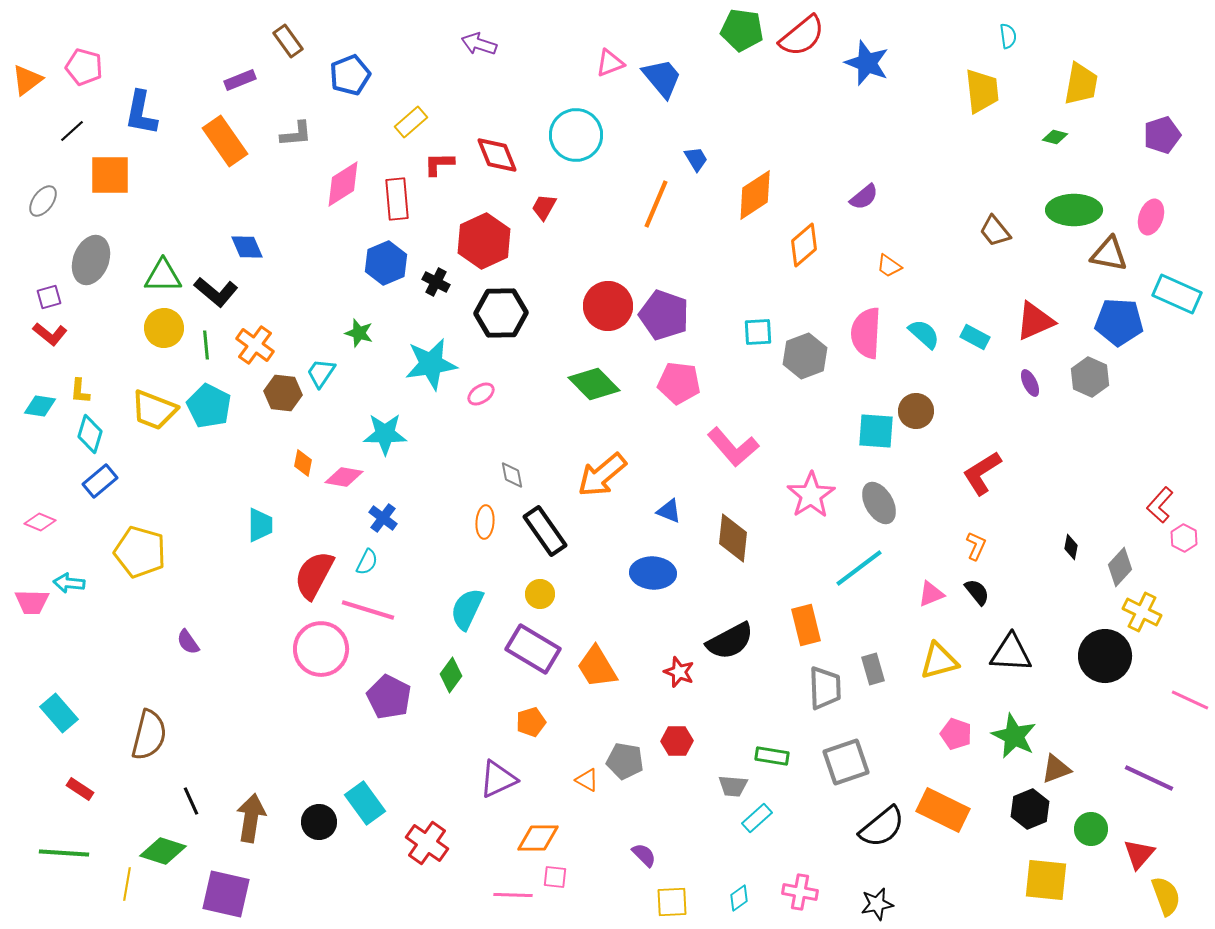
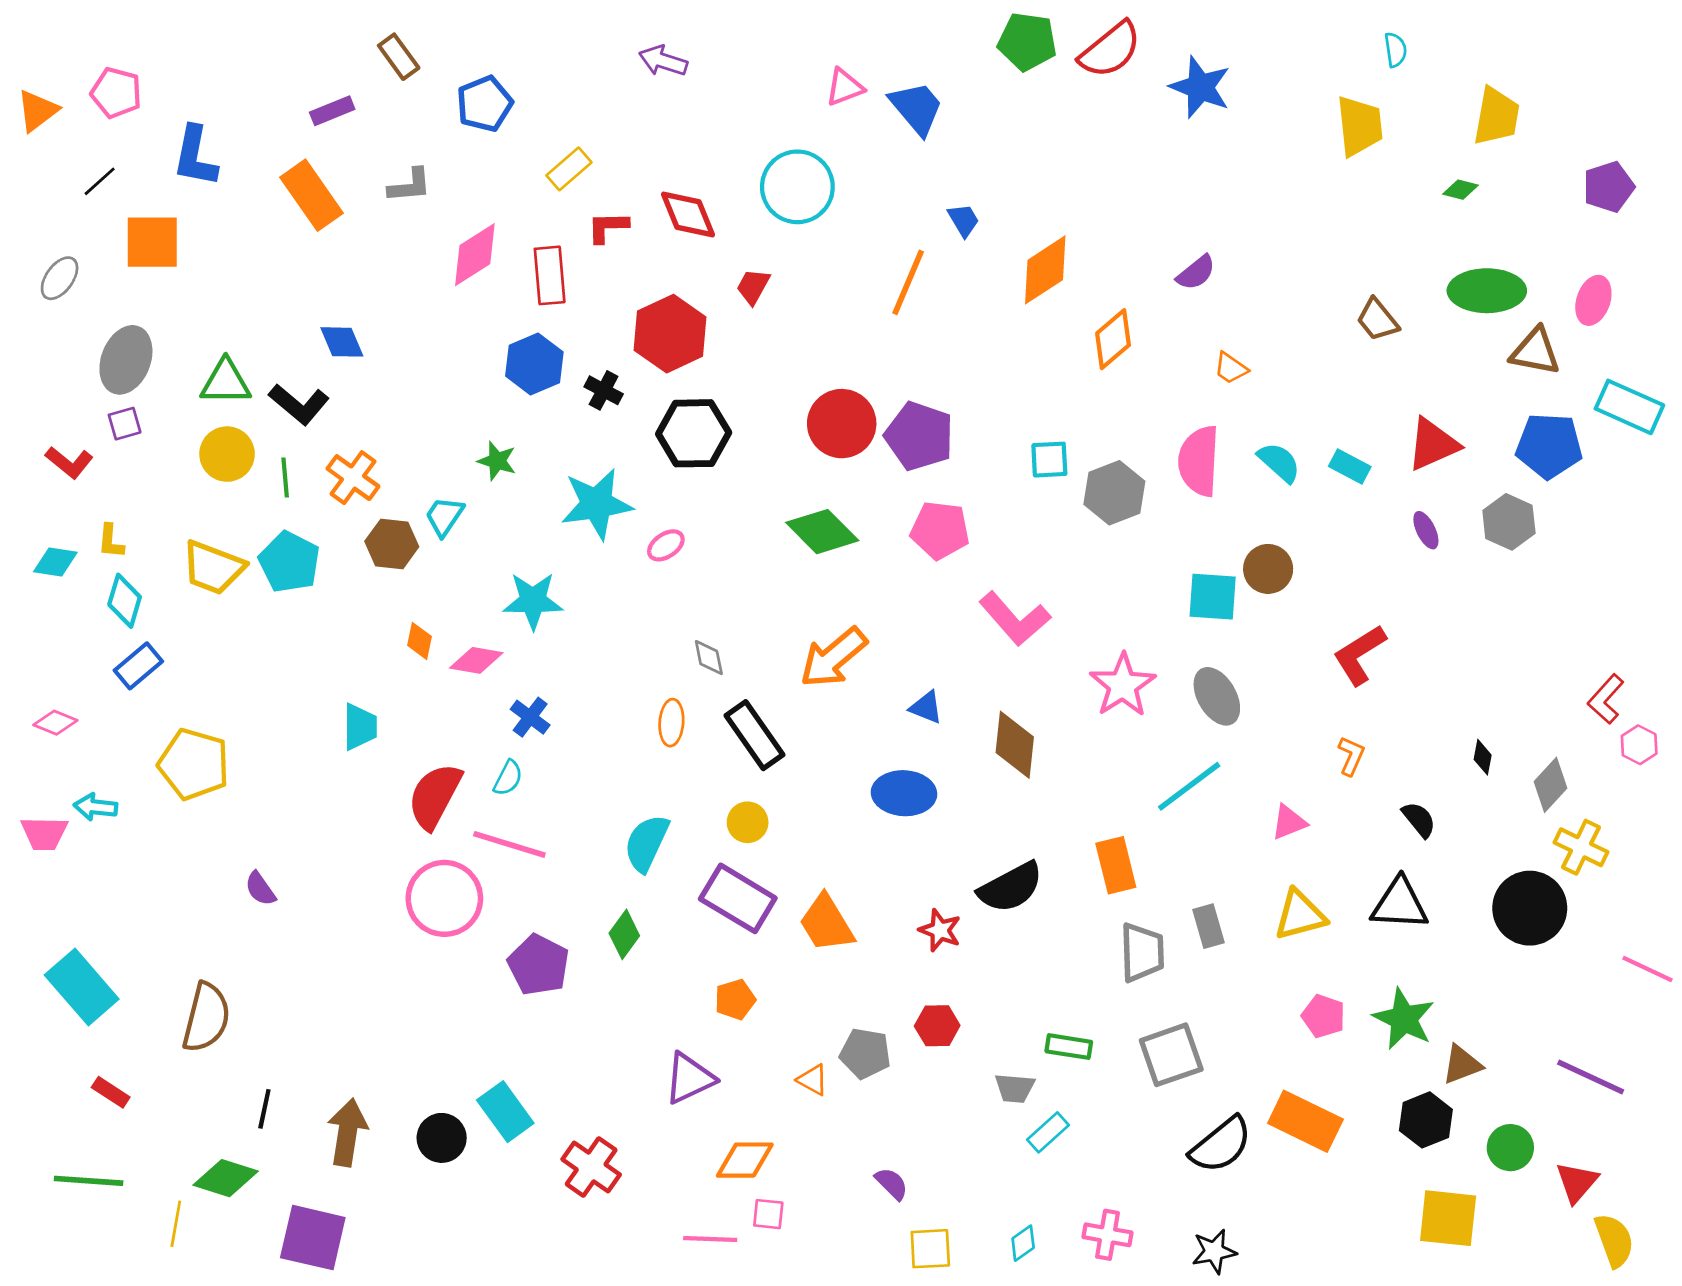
purple square: (49, 297) -> (125, 424), moved
black semicircle: (977, 592) -> (1419, 820), moved
cyan rectangle: (59, 713) -> (82, 987), size x1.4
black line: (191, 801) -> (264, 1109), turned 36

